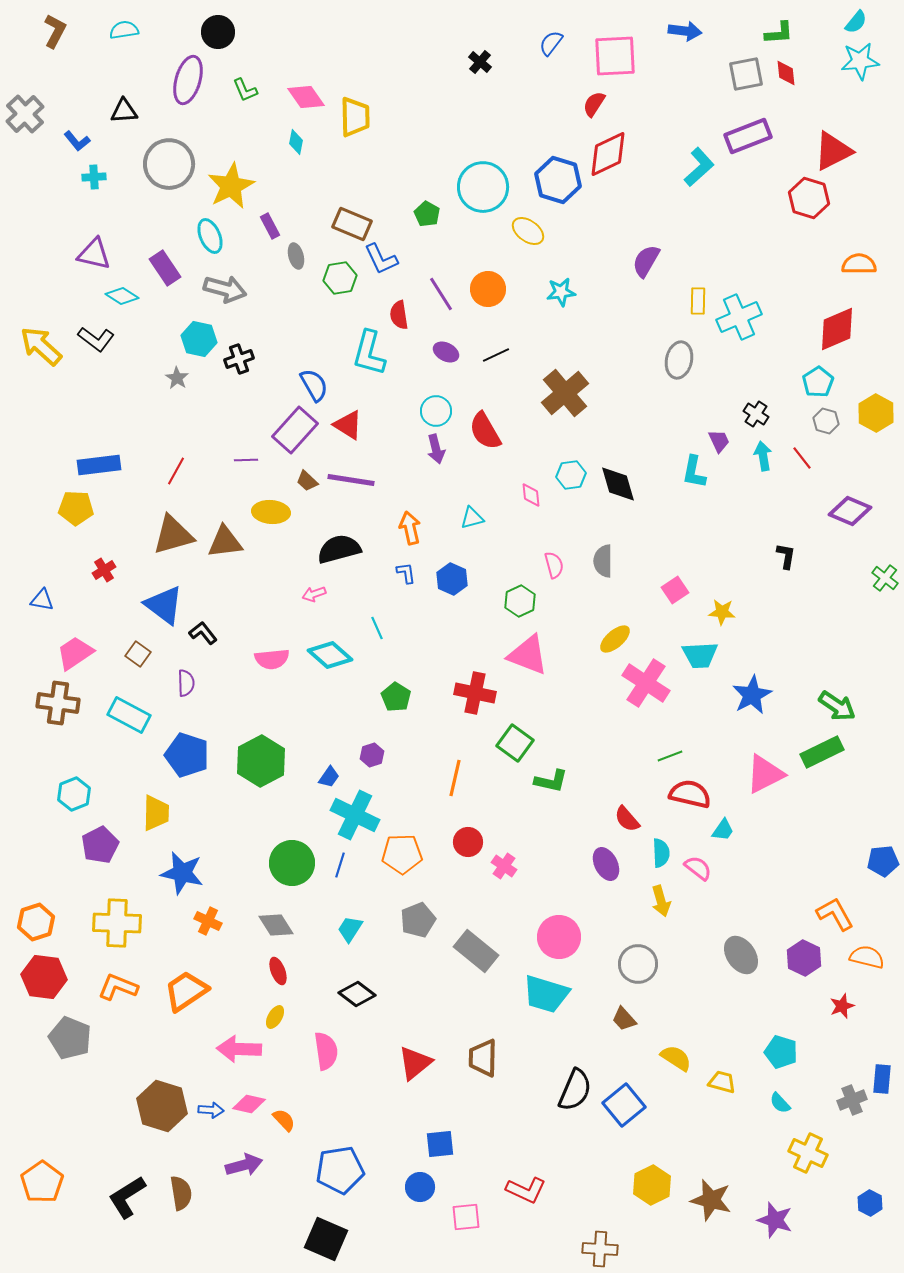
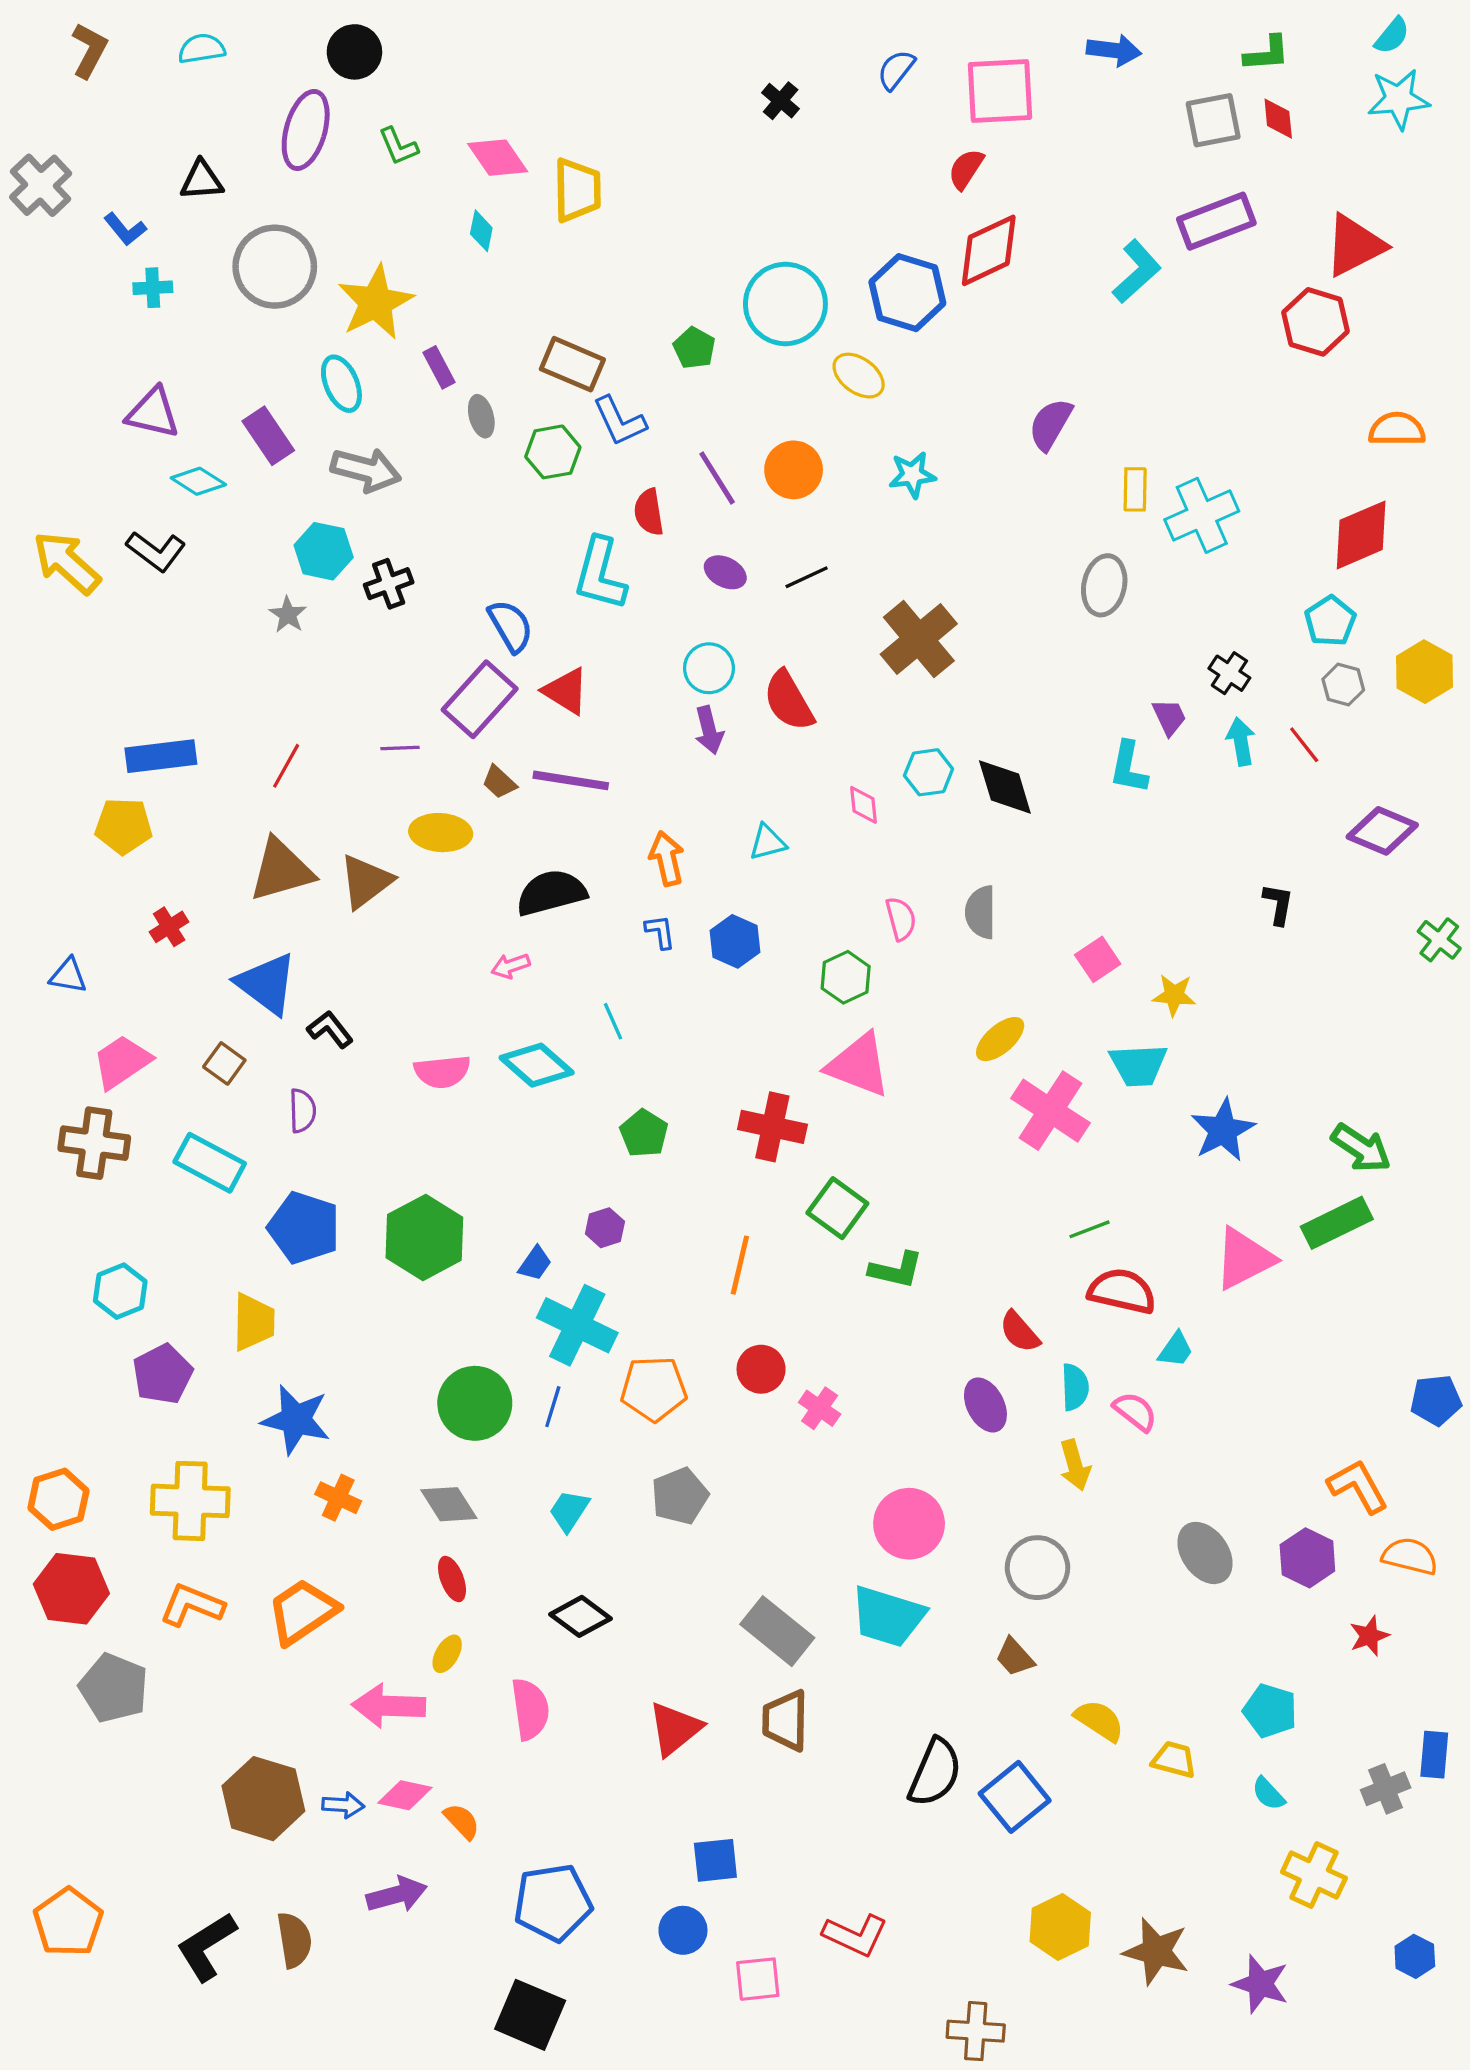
brown triangle: (225, 542) -> (366, 881), turned -30
gray rectangle: (476, 951) -> (777, 1631), moved

